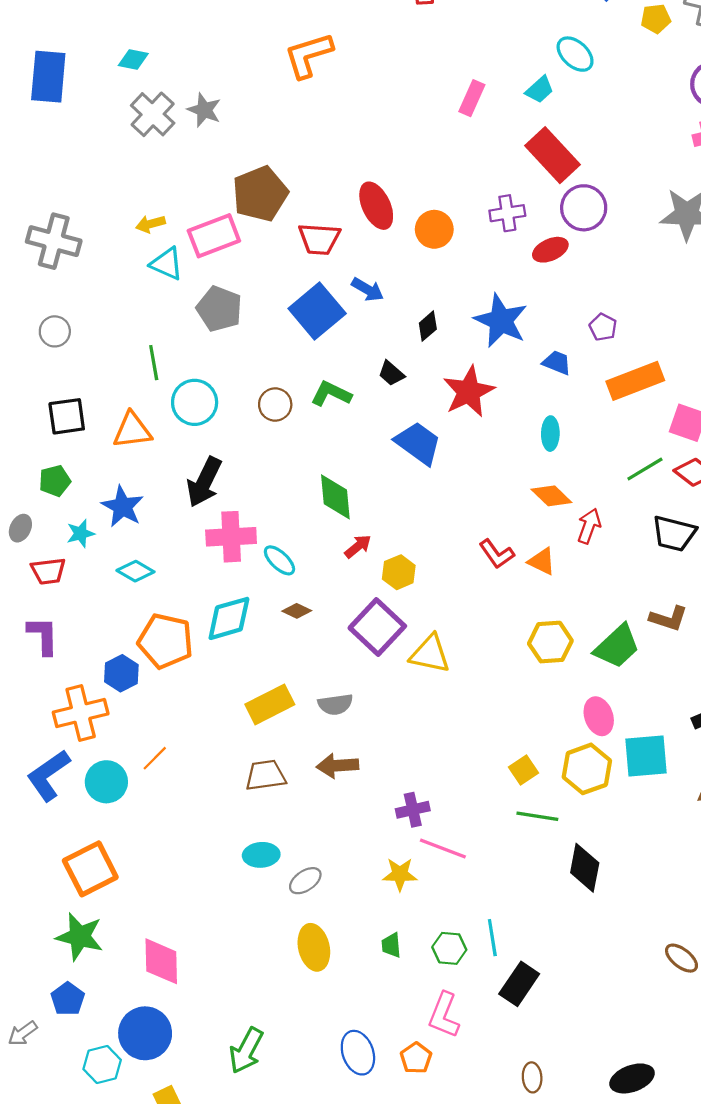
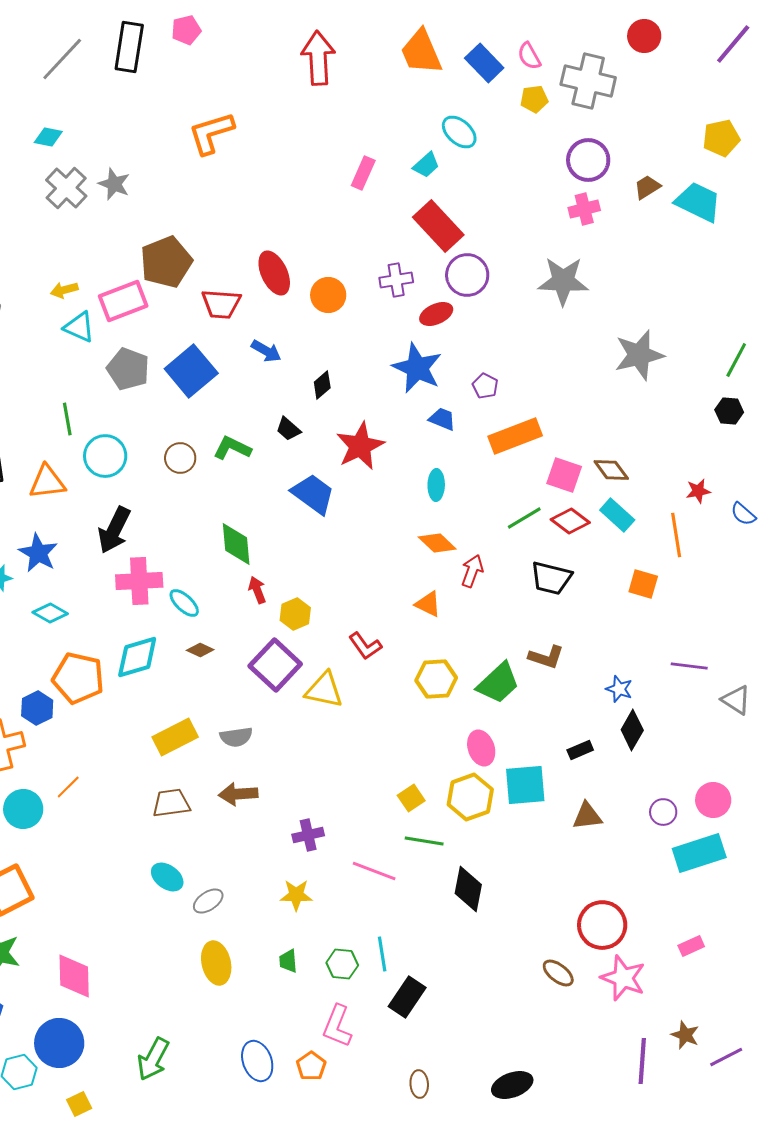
blue square: (317, 311) -> (191, 371), moved
blue star: (501, 321) -> (417, 368), moved
red arrow: (358, 546) -> (257, 590), turned -72
red L-shape: (497, 554) -> (365, 646), moved
pink line: (443, 848) -> (374, 871), moved
cyan ellipse: (261, 855) -> (167, 877), turned 40

